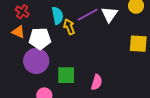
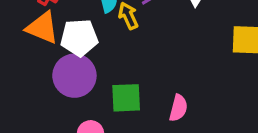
orange triangle: (18, 32) -> (42, 28), size x1.5

